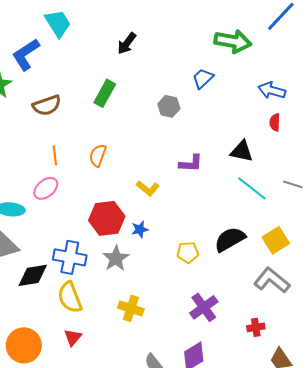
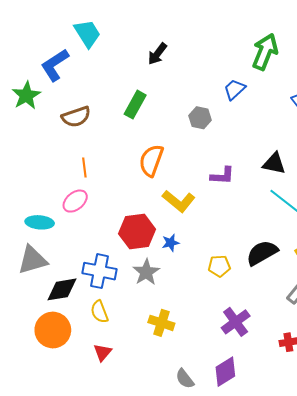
green arrow: (233, 41) -> (265, 52), turned -78
orange semicircle: (98, 155) -> (151, 160), moved, size x1.4
yellow L-shape: (148, 188) -> (179, 201), size x1.4
yellow semicircle: (70, 297) -> (100, 312), size x0.7
orange circle: (24, 345) -> (53, 330), moved

